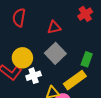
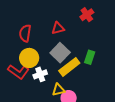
red semicircle: (19, 18) -> (25, 33), moved
yellow rectangle: (75, 80) -> (69, 67), moved

